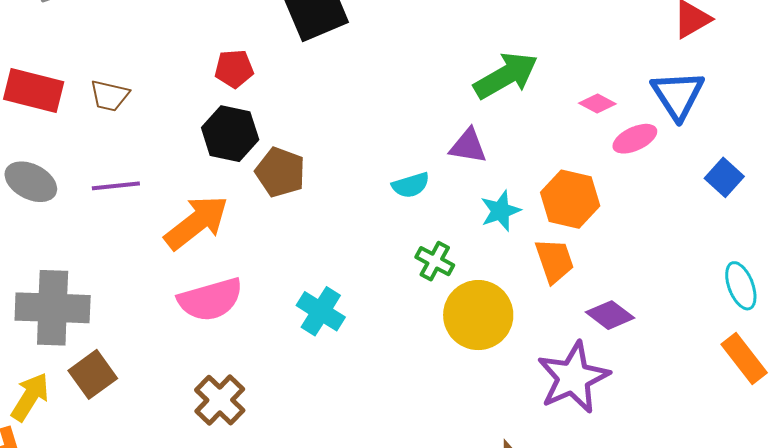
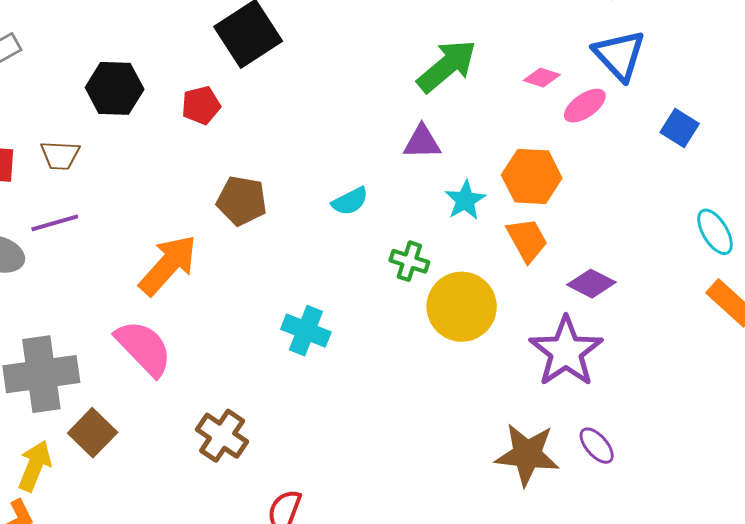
red pentagon: (234, 69) -> (201, 105), moved
black hexagon: (230, 134) -> (115, 88), moved
cyan semicircle: (411, 185) -> (350, 201), moved
purple line: (116, 186) -> (55, 223), moved
pink semicircle: (210, 299) -> (144, 348), moved, turned -108

